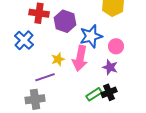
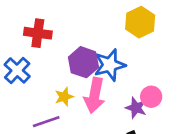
purple hexagon: (65, 21) -> (83, 62), moved
pink circle: (116, 46) -> (151, 97), moved

